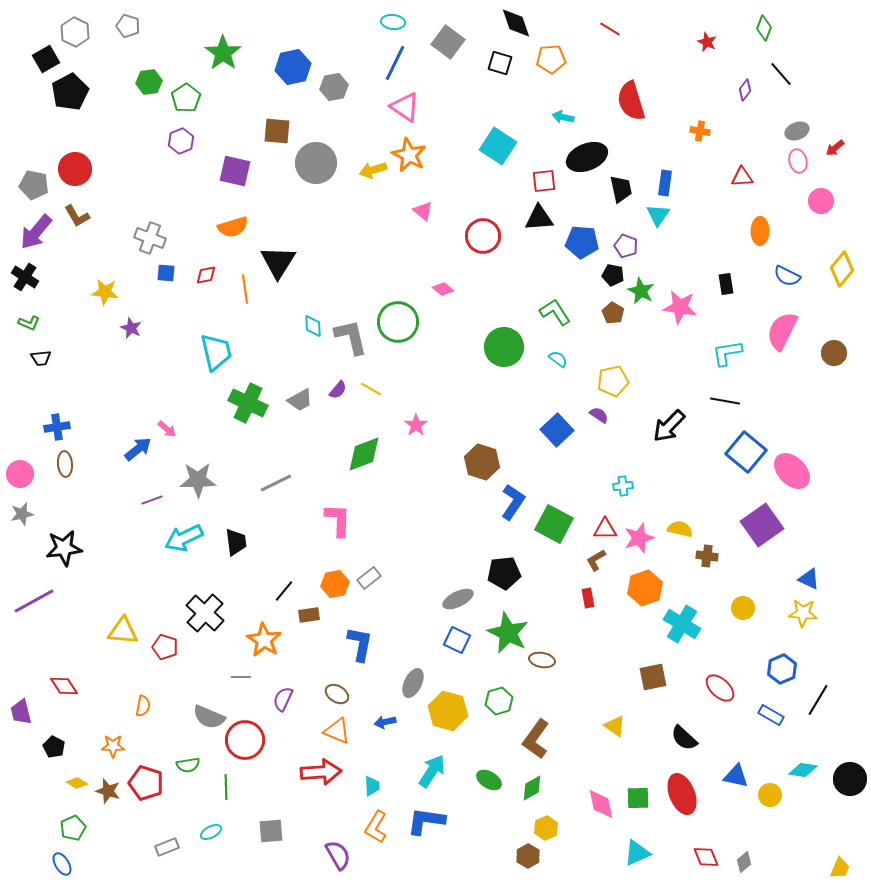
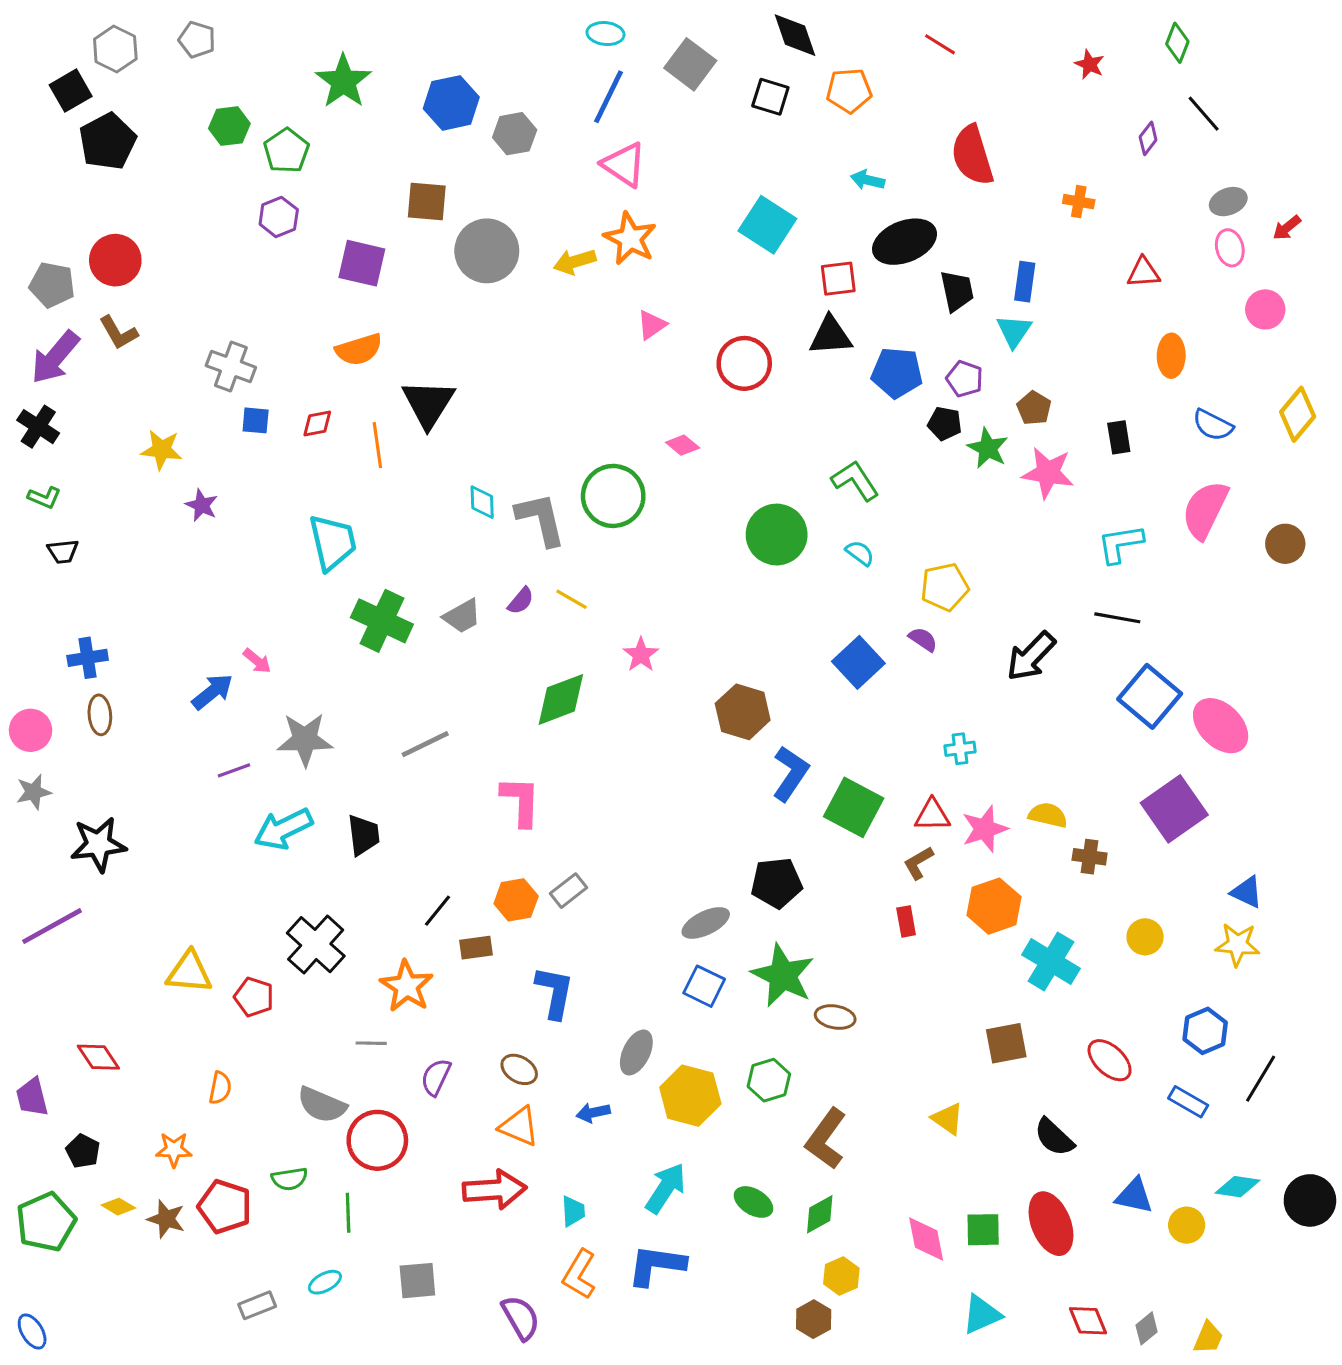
pink triangle: (423, 211) -> (652, 325), turned 45
brown pentagon: (613, 313) -> (1034, 408), moved
green pentagon: (73, 828) -> (46, 1222), moved, size x1.5
blue ellipse: (62, 864) -> (32, 1331), moved
yellow trapezoid: (840, 868) -> (1208, 1338), moved

